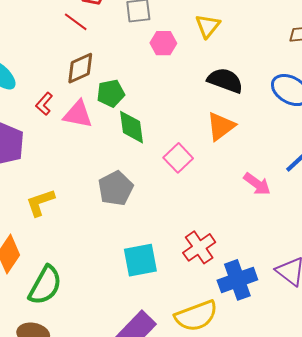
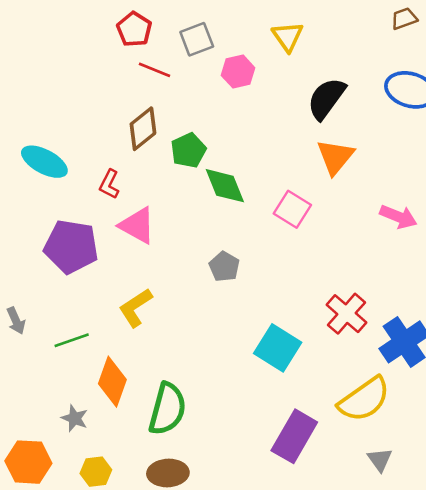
red line: (76, 22) -> (154, 70), moved
black semicircle: (225, 80) -> (326, 99), turned -60
pink triangle: (78, 114) -> (137, 225), moved, turned 32
gray pentagon: (116, 188) -> (224, 267), size x0.7
cyan square: (140, 260) -> (278, 348), turned -33

